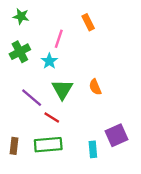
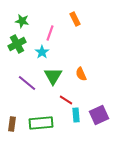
green star: (21, 16) -> (22, 21), moved
red line: (52, 118) -> (66, 100), moved
cyan rectangle: (93, 149) -> (76, 115), moved

